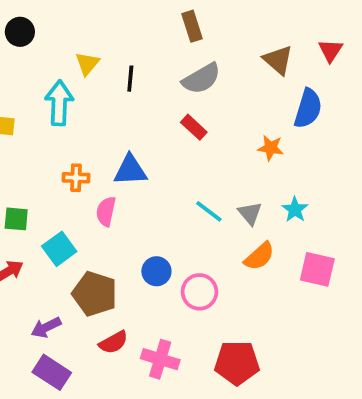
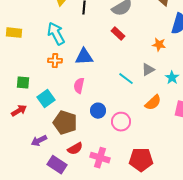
cyan arrow: (59, 103) -> (56, 34), moved, turned -30
pink semicircle: (106, 211) -> (79, 86), moved
gray triangle: (250, 213) -> (148, 70), moved, turned 40
purple rectangle: (52, 372) -> (57, 165), moved

